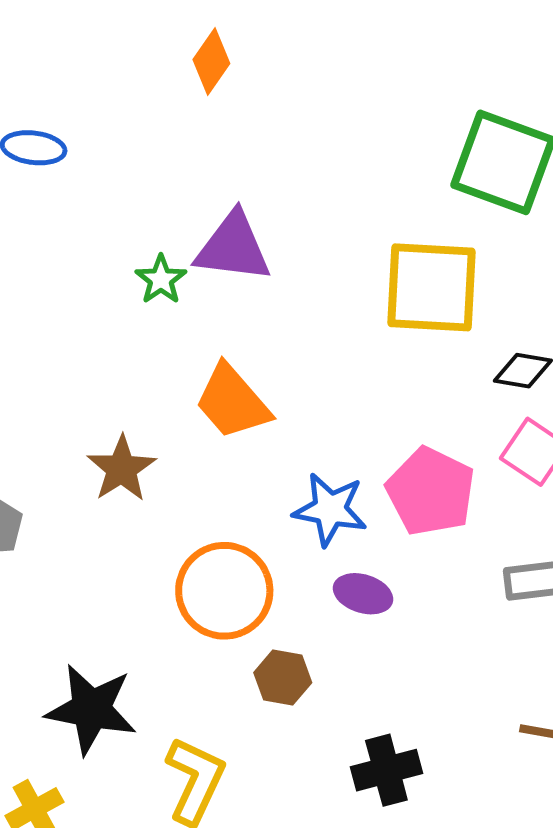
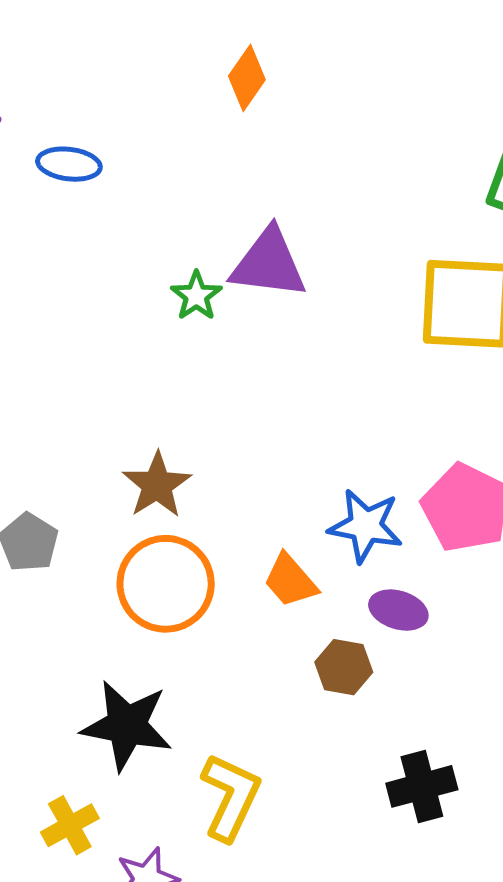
orange trapezoid: (232, 402) -> (290, 581), moved, size x0.7
orange circle: (224, 591) -> (166, 584), moved
brown hexagon: (283, 678) -> (344, 667), moved

